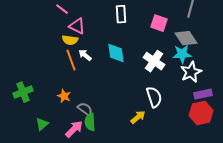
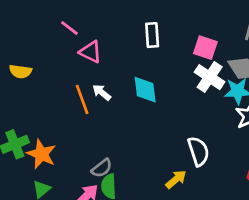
yellow semicircle: (70, 40) -> (20, 71), moved
white cross: (154, 61) -> (210, 77), moved
orange star: (64, 96) -> (41, 154), moved, size x1.5
gray semicircle: (85, 109) -> (102, 168), turned 105

